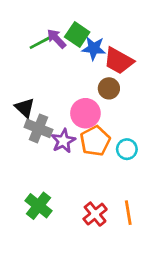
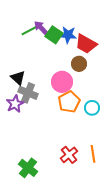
green square: (77, 35) -> (54, 35), moved
purple star: (63, 141) -> (15, 104), moved
green cross: (38, 206) -> (28, 168), moved

